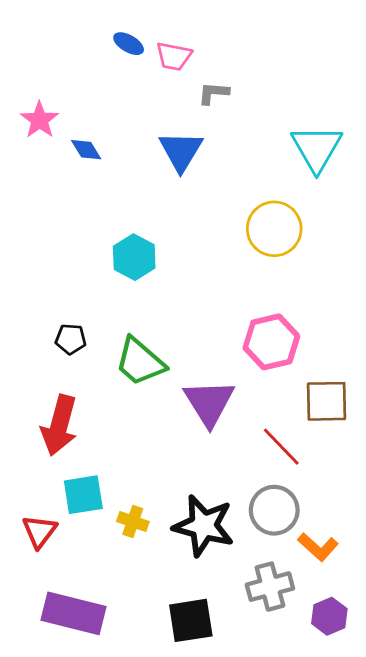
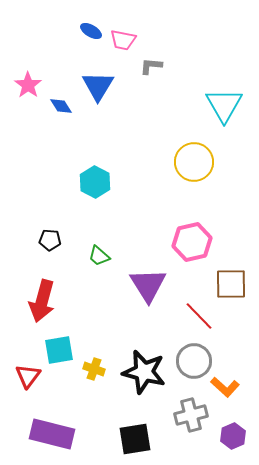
blue triangle: (181, 151) -> (98, 86), moved
green trapezoid: (140, 362) -> (99, 256), size x0.6

